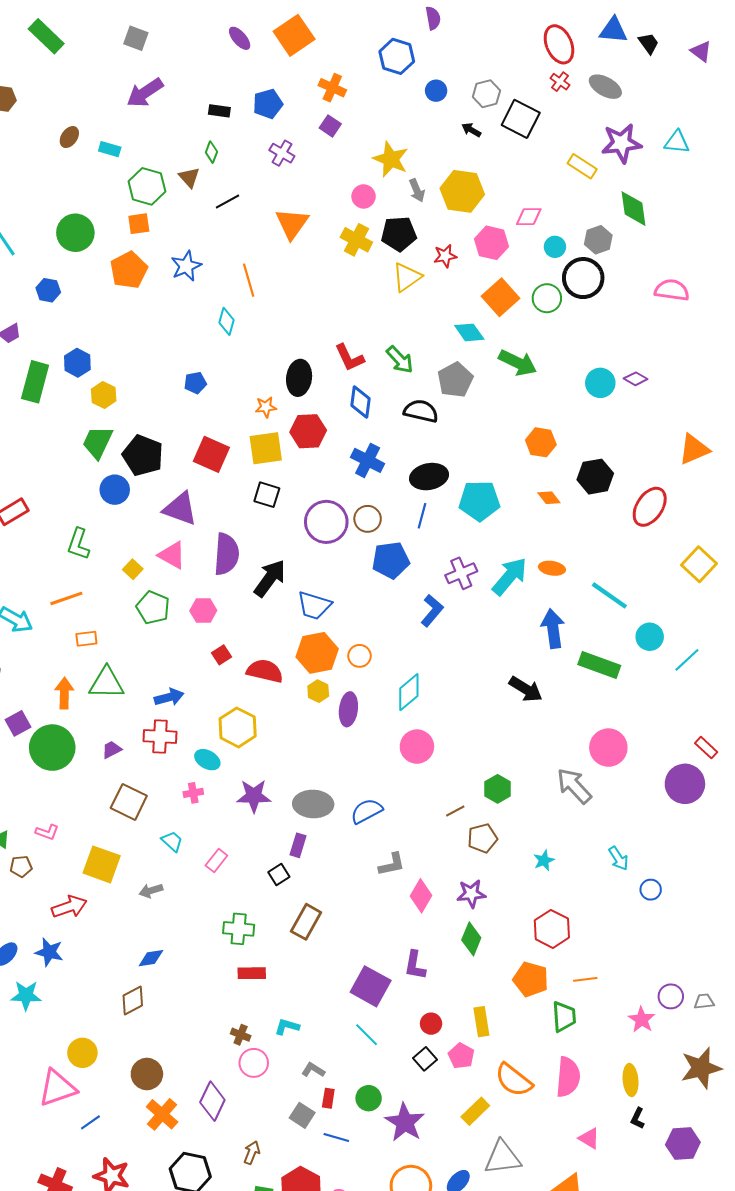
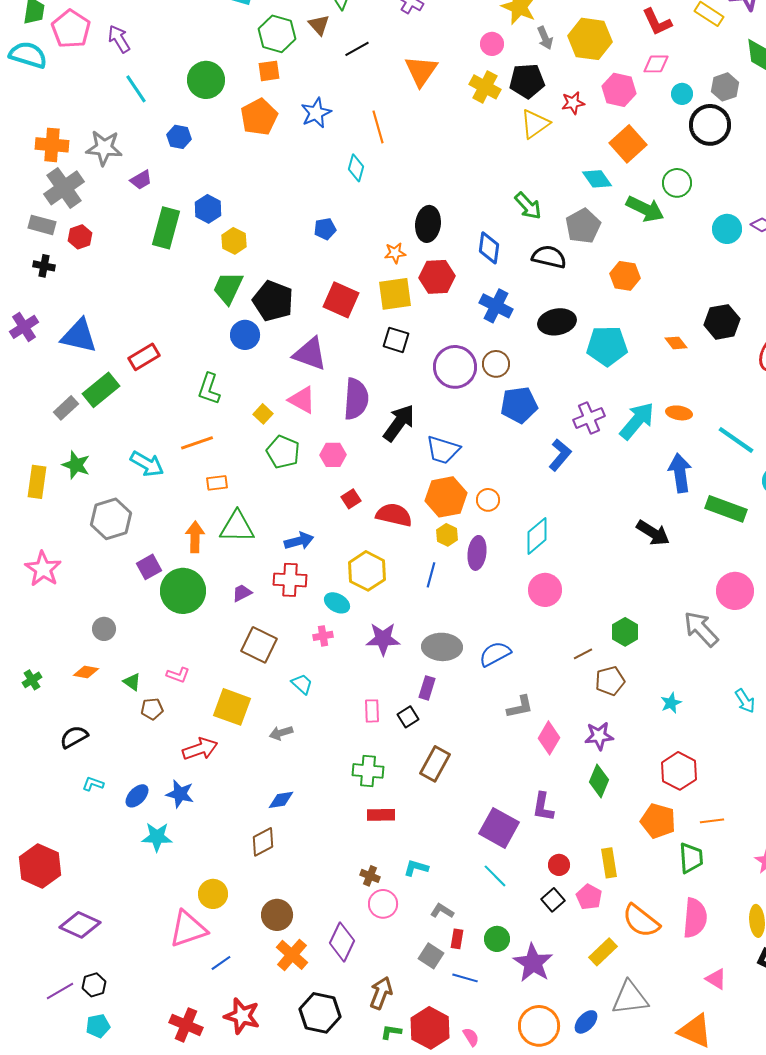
green circle: (547, 298) -> (677, 183), moved
red L-shape: (349, 358) -> (657, 22), moved
orange hexagon: (541, 442) -> (625, 276), moved
blue line: (422, 516) -> (431, 575), moved
pink rectangle: (216, 860) -> (372, 711), moved, turned -40
brown arrow: (252, 1153) -> (381, 993), size x1.4

